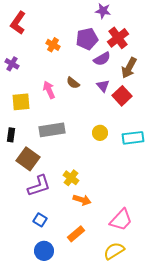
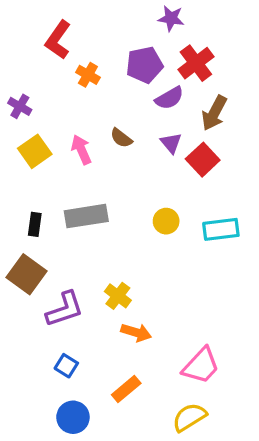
red L-shape: (18, 23) -> (58, 40), moved
yellow square: (21, 102) -> (35, 151), moved, turned -30
black rectangle: (11, 135) -> (35, 224), moved
brown square: (28, 159) -> (26, 274), moved

